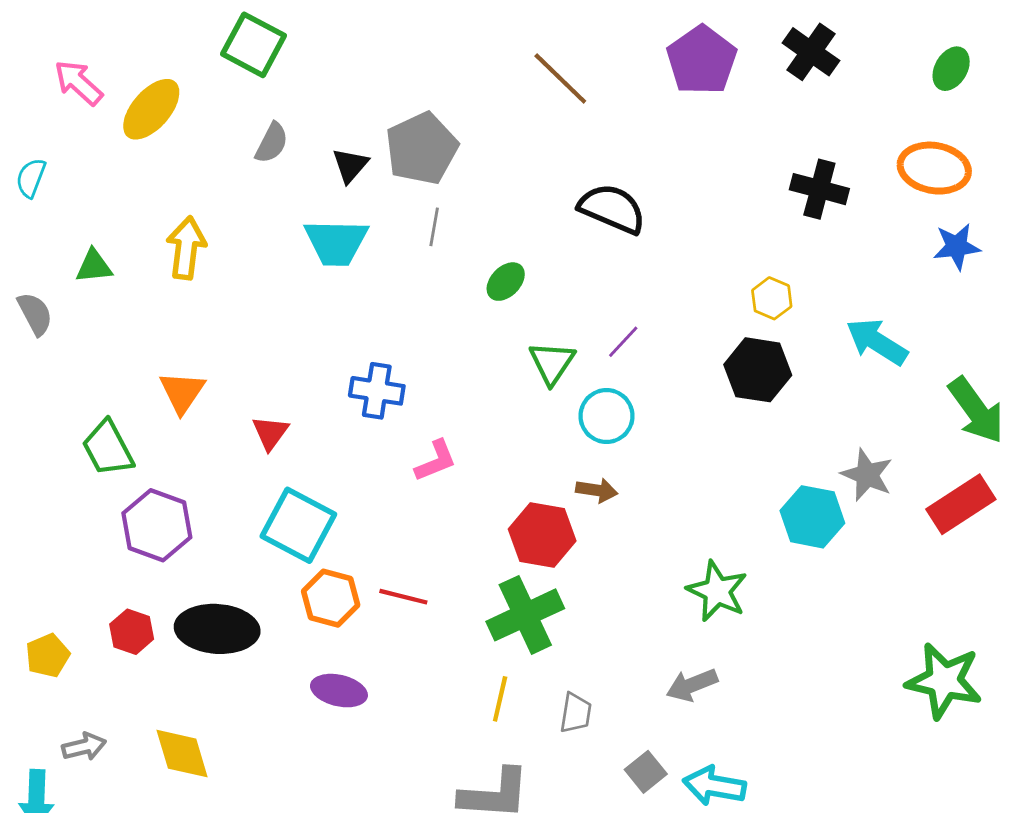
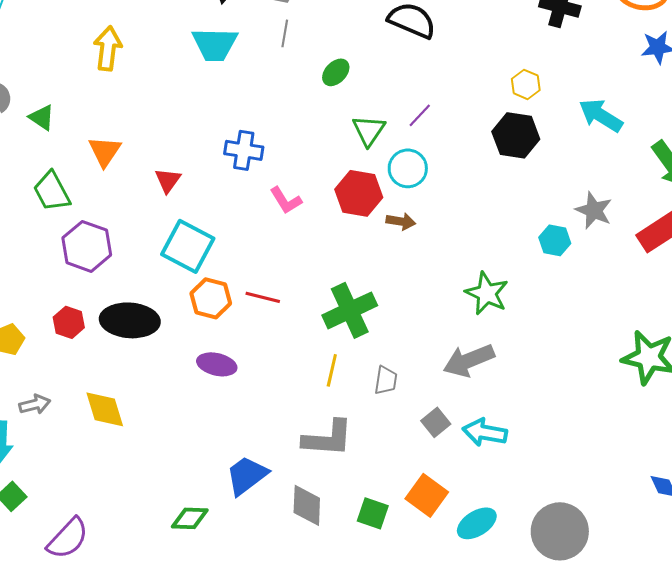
green triangle: (94, 266) -> (42, 117), moved, turned 40
pink L-shape: (436, 461) -> (286, 200), turned 80
cyan hexagon: (812, 517) -> (555, 240), size x0.7
red hexagon: (542, 535) -> (359, 193), moved
gray arrow: (692, 685) -> (469, 360), size x1.4

